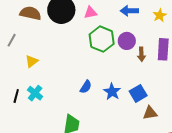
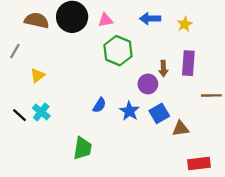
purple circle: (127, 41) -> (148, 84), moved
black line: (16, 96) -> (20, 115), turned -64
brown triangle: (150, 113) -> (180, 129), moved

